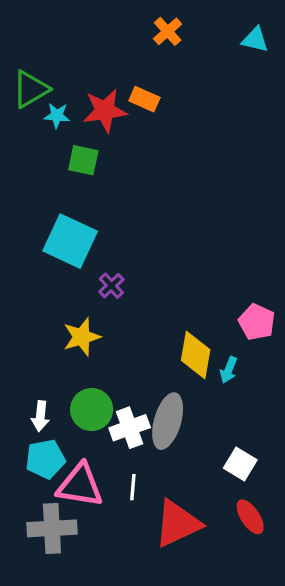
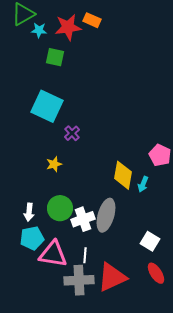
yellow star: (82, 337) -> (54, 164), size x0.7
gray cross: (52, 528) -> (79, 280), moved

